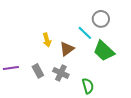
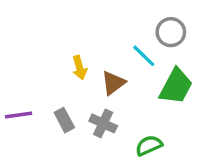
green trapezoid: (104, 51) -> (176, 86), turned -105
green semicircle: (88, 86) -> (149, 145), turned -98

